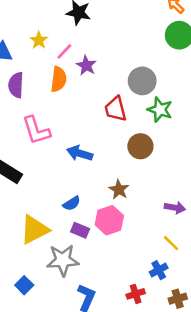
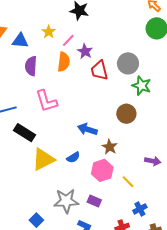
red trapezoid: (116, 109) -> (99, 70), moved
blue arrow: (80, 153) -> (87, 129), moved
yellow triangle: (34, 230) -> (43, 159), moved
purple rectangle: (80, 230) -> (94, 201), moved
yellow line: (171, 243) -> (128, 182), moved

